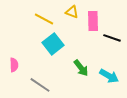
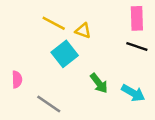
yellow triangle: (72, 12) -> (83, 31), moved
pink rectangle: (93, 21) -> (137, 18), moved

